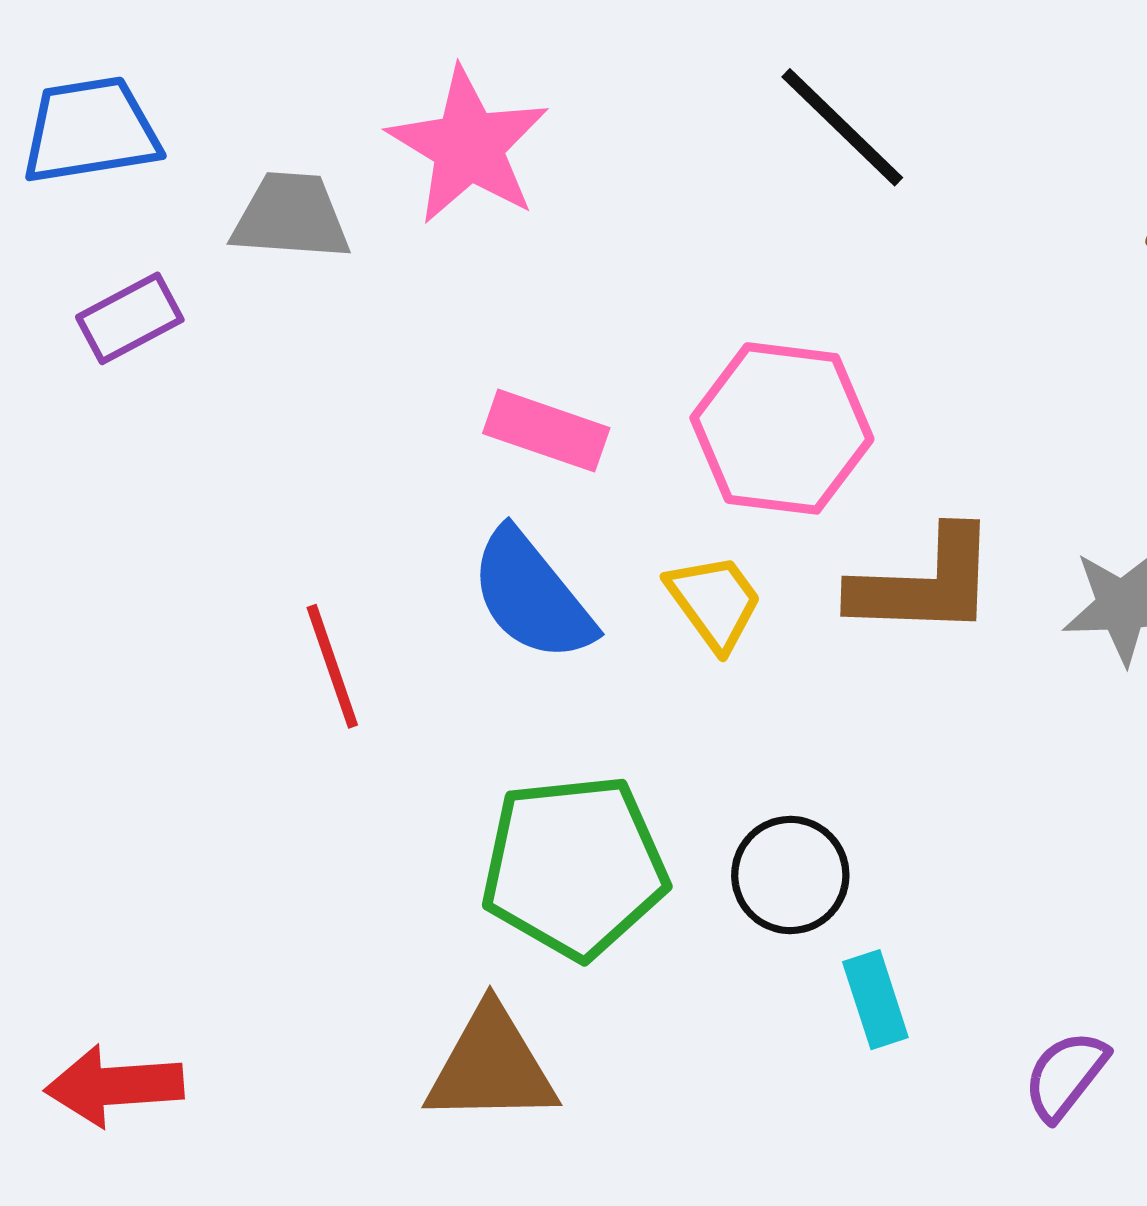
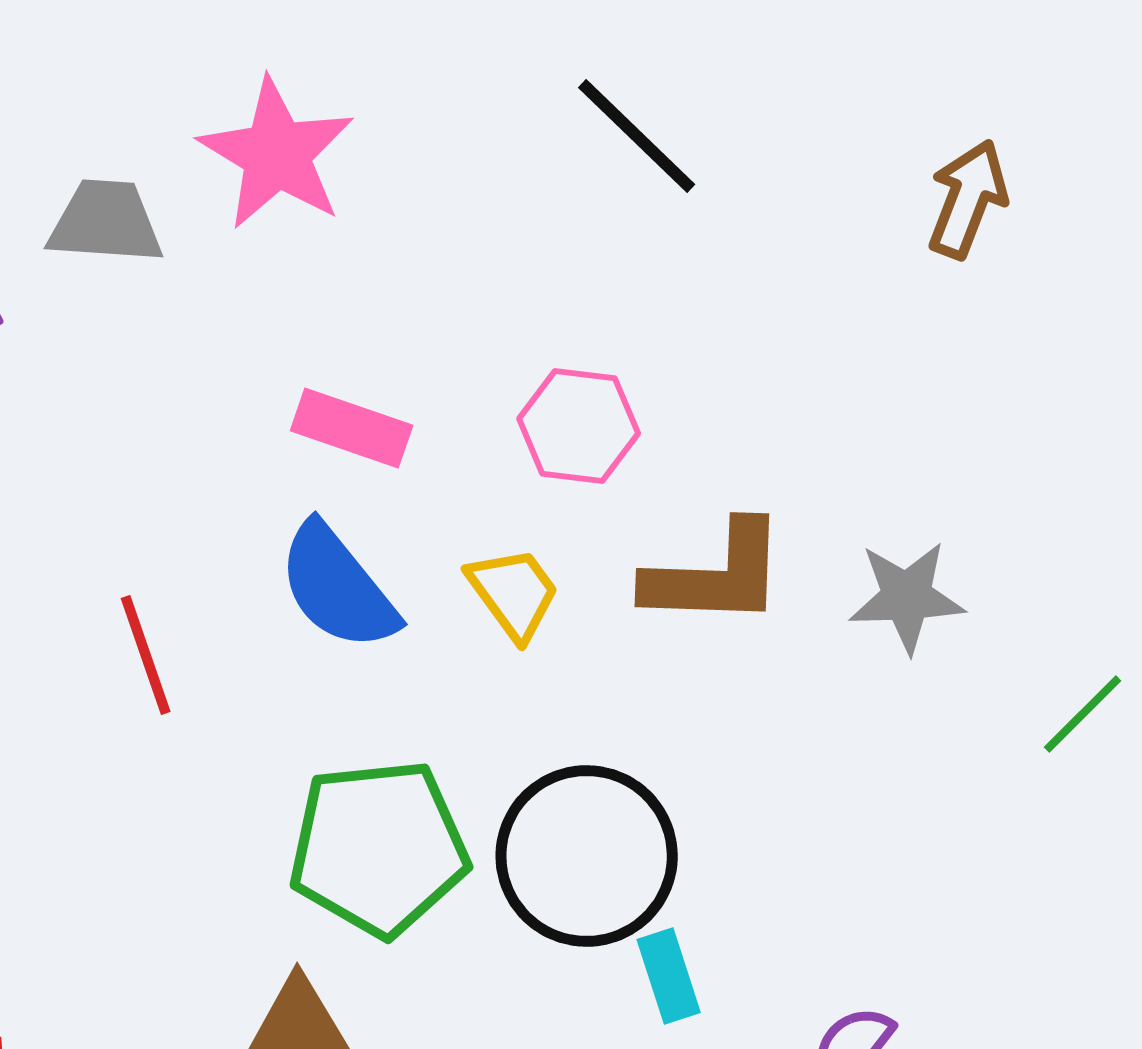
pink hexagon: (782, 428) -> (579, 426), size x0.7
black circle: (790, 875) -> (587, 856), size x1.6

